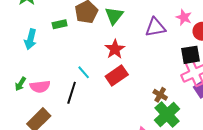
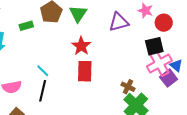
cyan line: (84, 72) -> (43, 71), moved
red rectangle: (117, 76) -> (85, 71), turned -50

